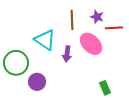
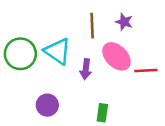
red line: (114, 28) -> (146, 70), moved
green circle: (16, 63) -> (20, 54), moved
green rectangle: (105, 88) -> (102, 113), moved, turned 32

